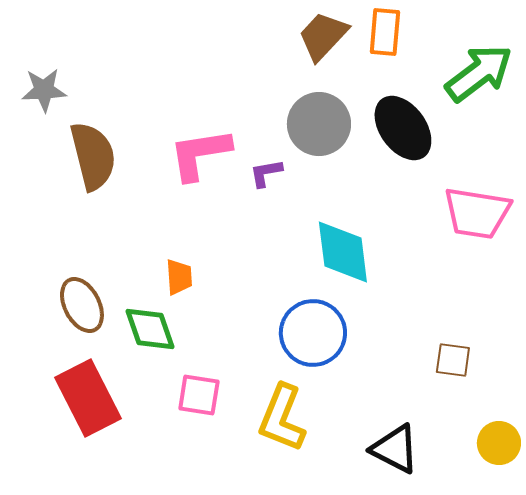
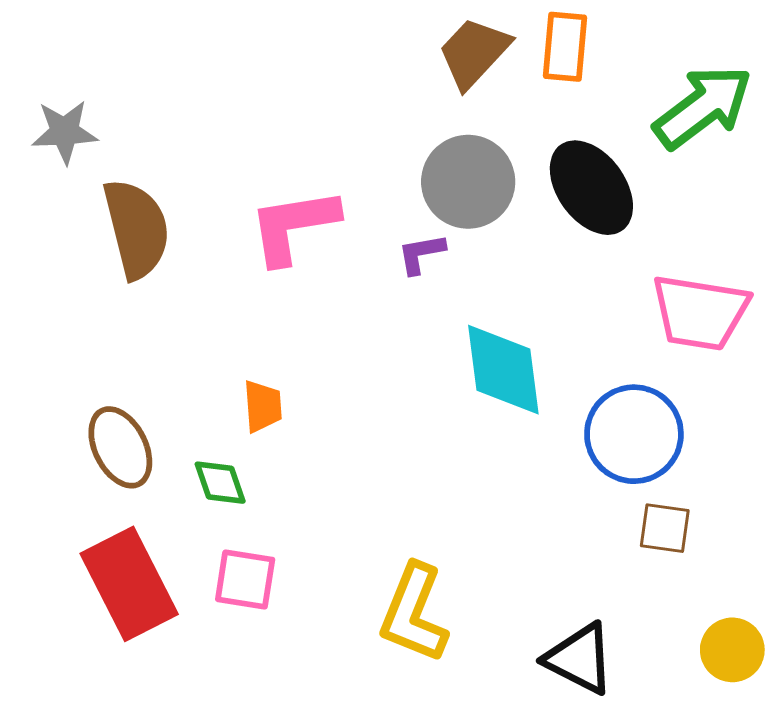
purple L-shape: (266, 173) -> (421, 254), moved
green diamond: (150, 329) -> (220, 483), size x0.7
blue circle: (313, 333) -> (634, 434), moved
pink square: (199, 395) -> (245, 579), moved

